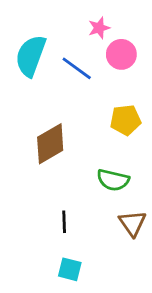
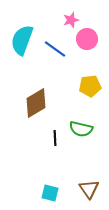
black line: (64, 222) -> (55, 138), moved
brown triangle: (133, 223) -> (89, 189), moved

